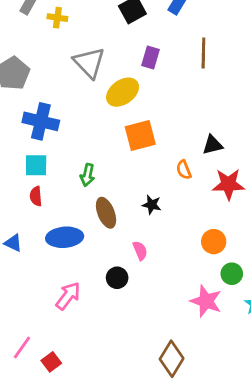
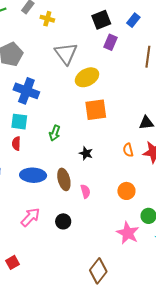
purple rectangle: (150, 57) -> (110, 42), moved
orange semicircle: (184, 170) -> (128, 150), moved
black star: (152, 205) -> (86, 153), moved
brown ellipse: (106, 213) -> (64, 179), moved
orange circle: (214, 242) -> (126, 191), moved
black circle: (117, 278) -> (63, 221), moved

